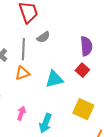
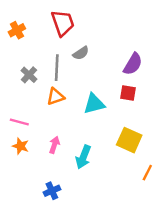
purple semicircle: (86, 46) -> (133, 64), turned 36
red square: (82, 70) -> (128, 93), turned -32

